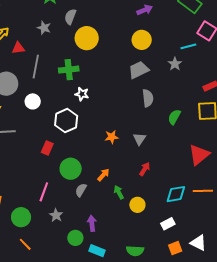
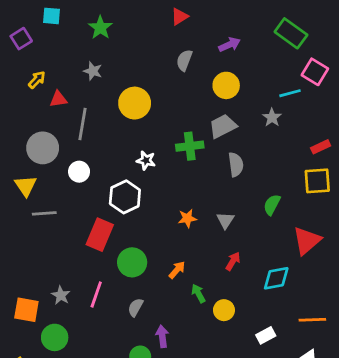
gray semicircle: (70, 17) -> (184, 60), moved
yellow circle: (87, 38) -> (135, 103), moved
green cross: (69, 70) -> (190, 146), moved
green semicircle: (174, 117) -> (272, 205), moved
red rectangle: (47, 148) -> (100, 235), size x1.6
gray semicircle: (81, 190) -> (135, 307), moved
orange line: (203, 191) -> (312, 320), moved
cyan diamond: (176, 194) -> (276, 278), moved
gray star: (56, 215) -> (61, 295), moved
green circle: (21, 217) -> (55, 337), moved

